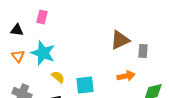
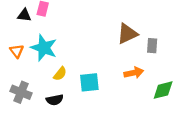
black triangle: (17, 30) -> (24, 15), moved
yellow semicircle: (58, 77) -> (60, 74), turned 88

